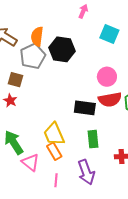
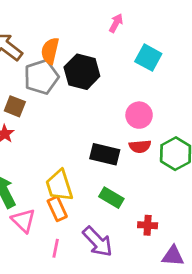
red semicircle: (110, 100) -> (140, 146), size x0.7
green rectangle: (93, 139) -> (111, 198), turned -60
purple arrow: (86, 172) -> (98, 242), turned -30

